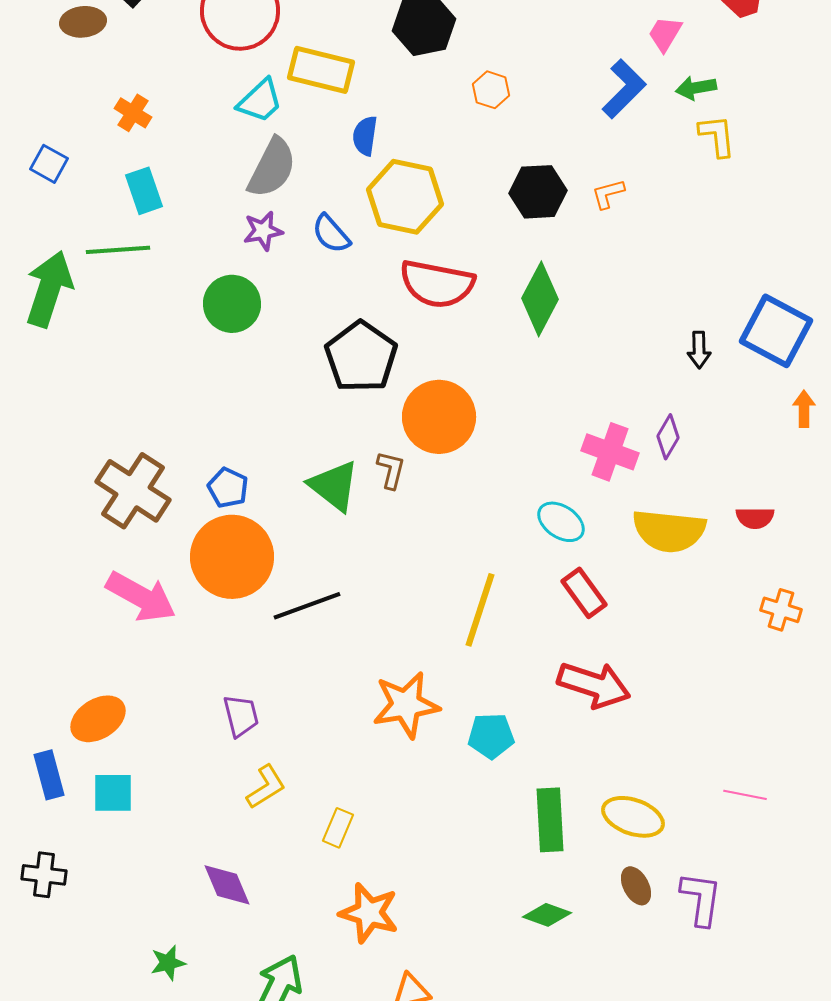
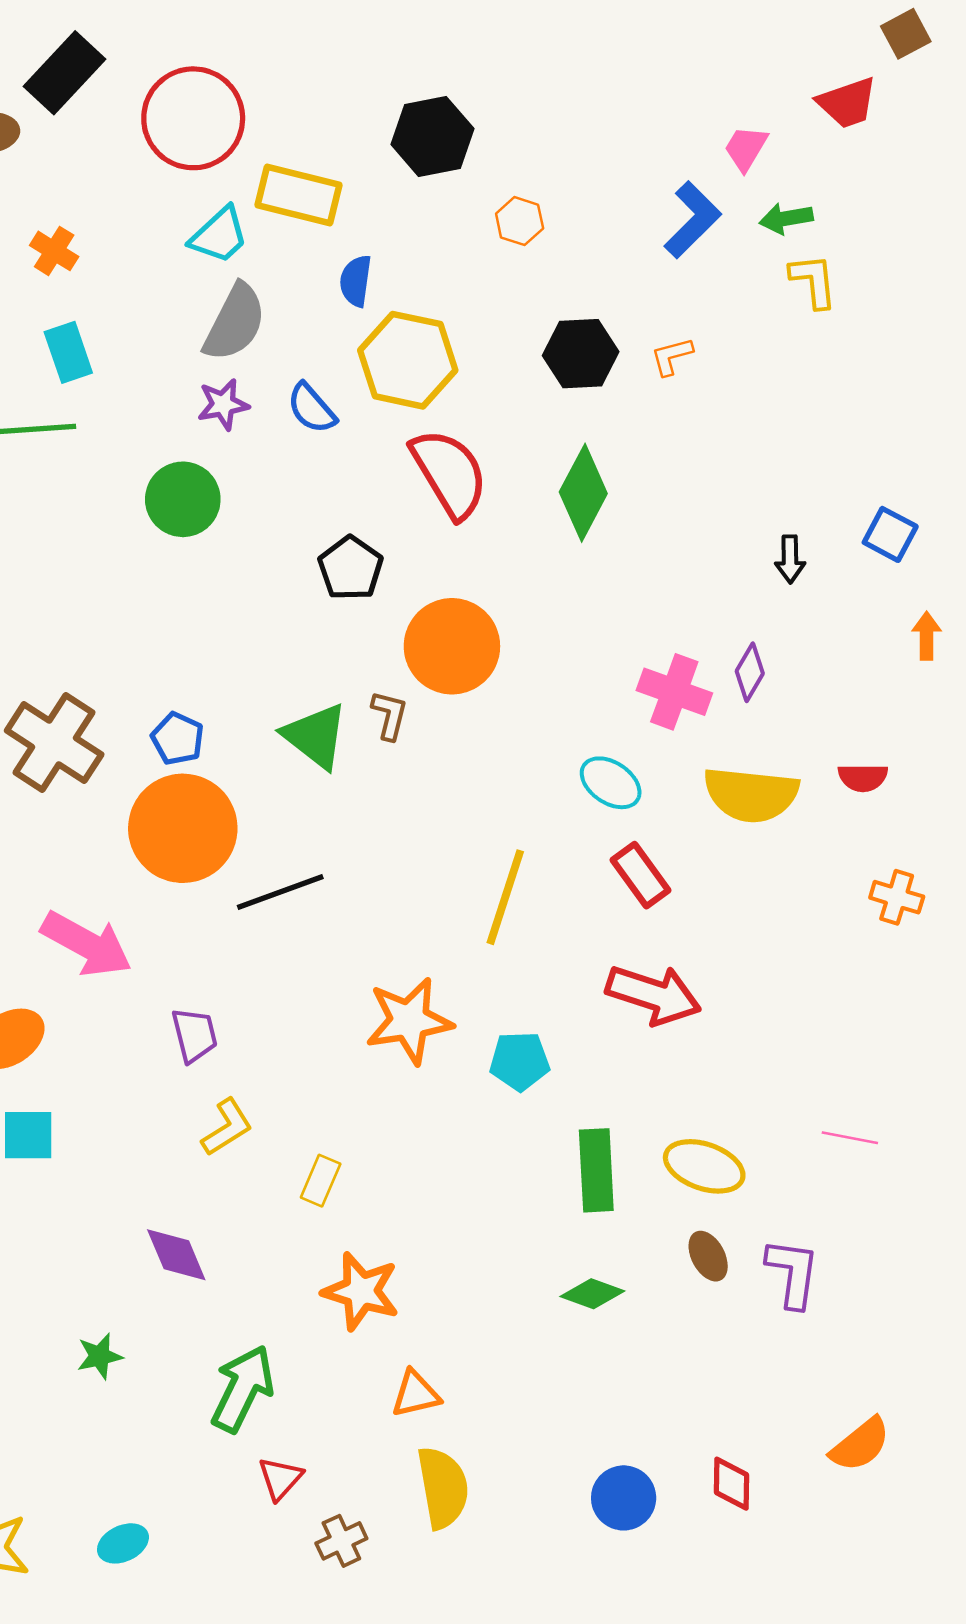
red semicircle: (437, 284) -> (449, 473), turned -132
blue square: (776, 331) -> (890, 534), size x0.6
black pentagon: (361, 357) -> (351, 568), size x0.7
pink arrow: (141, 597) -> (87, 944), moved

